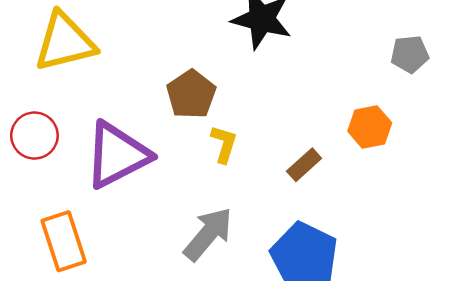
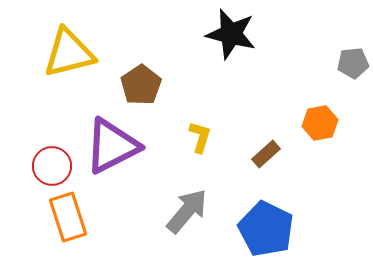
brown pentagon: (191, 94) -> (141, 85), moved
red circle: (34, 136) -> (52, 166), moved

